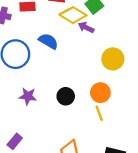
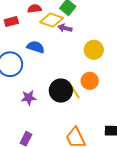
black circle: (66, 96) -> (61, 91), size x1.5
yellow line: (99, 113) -> (75, 92), moved

